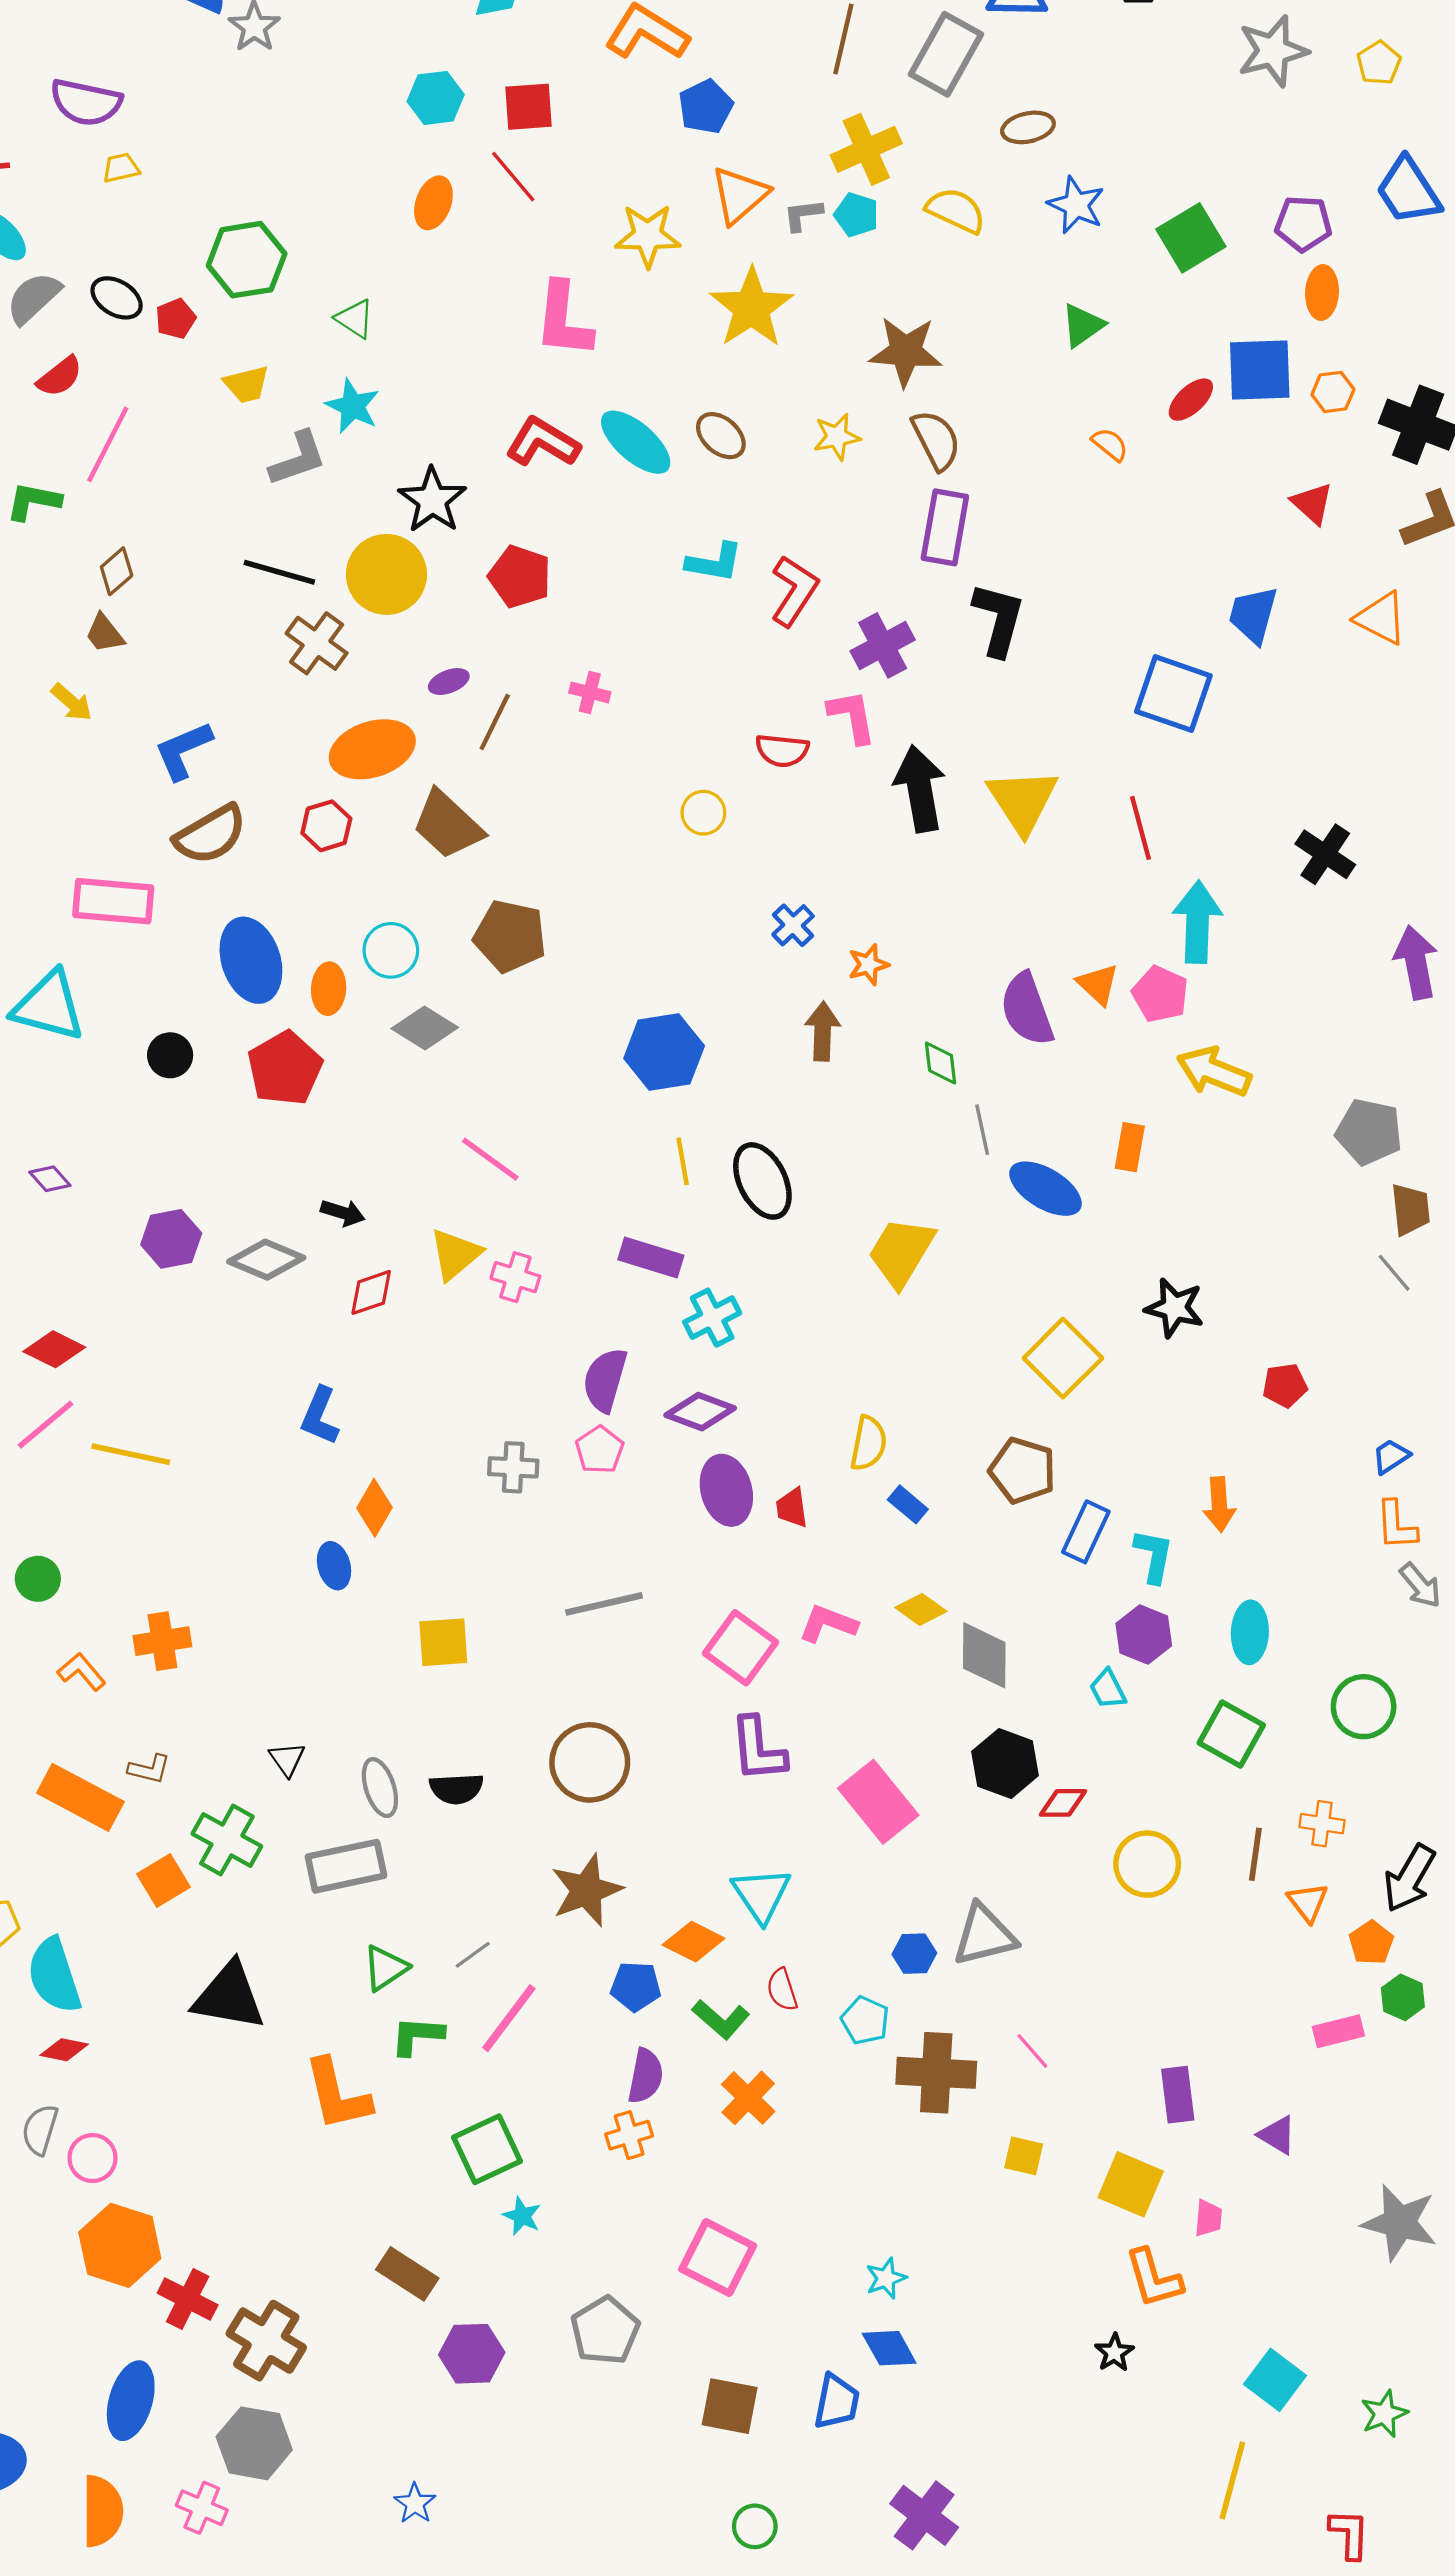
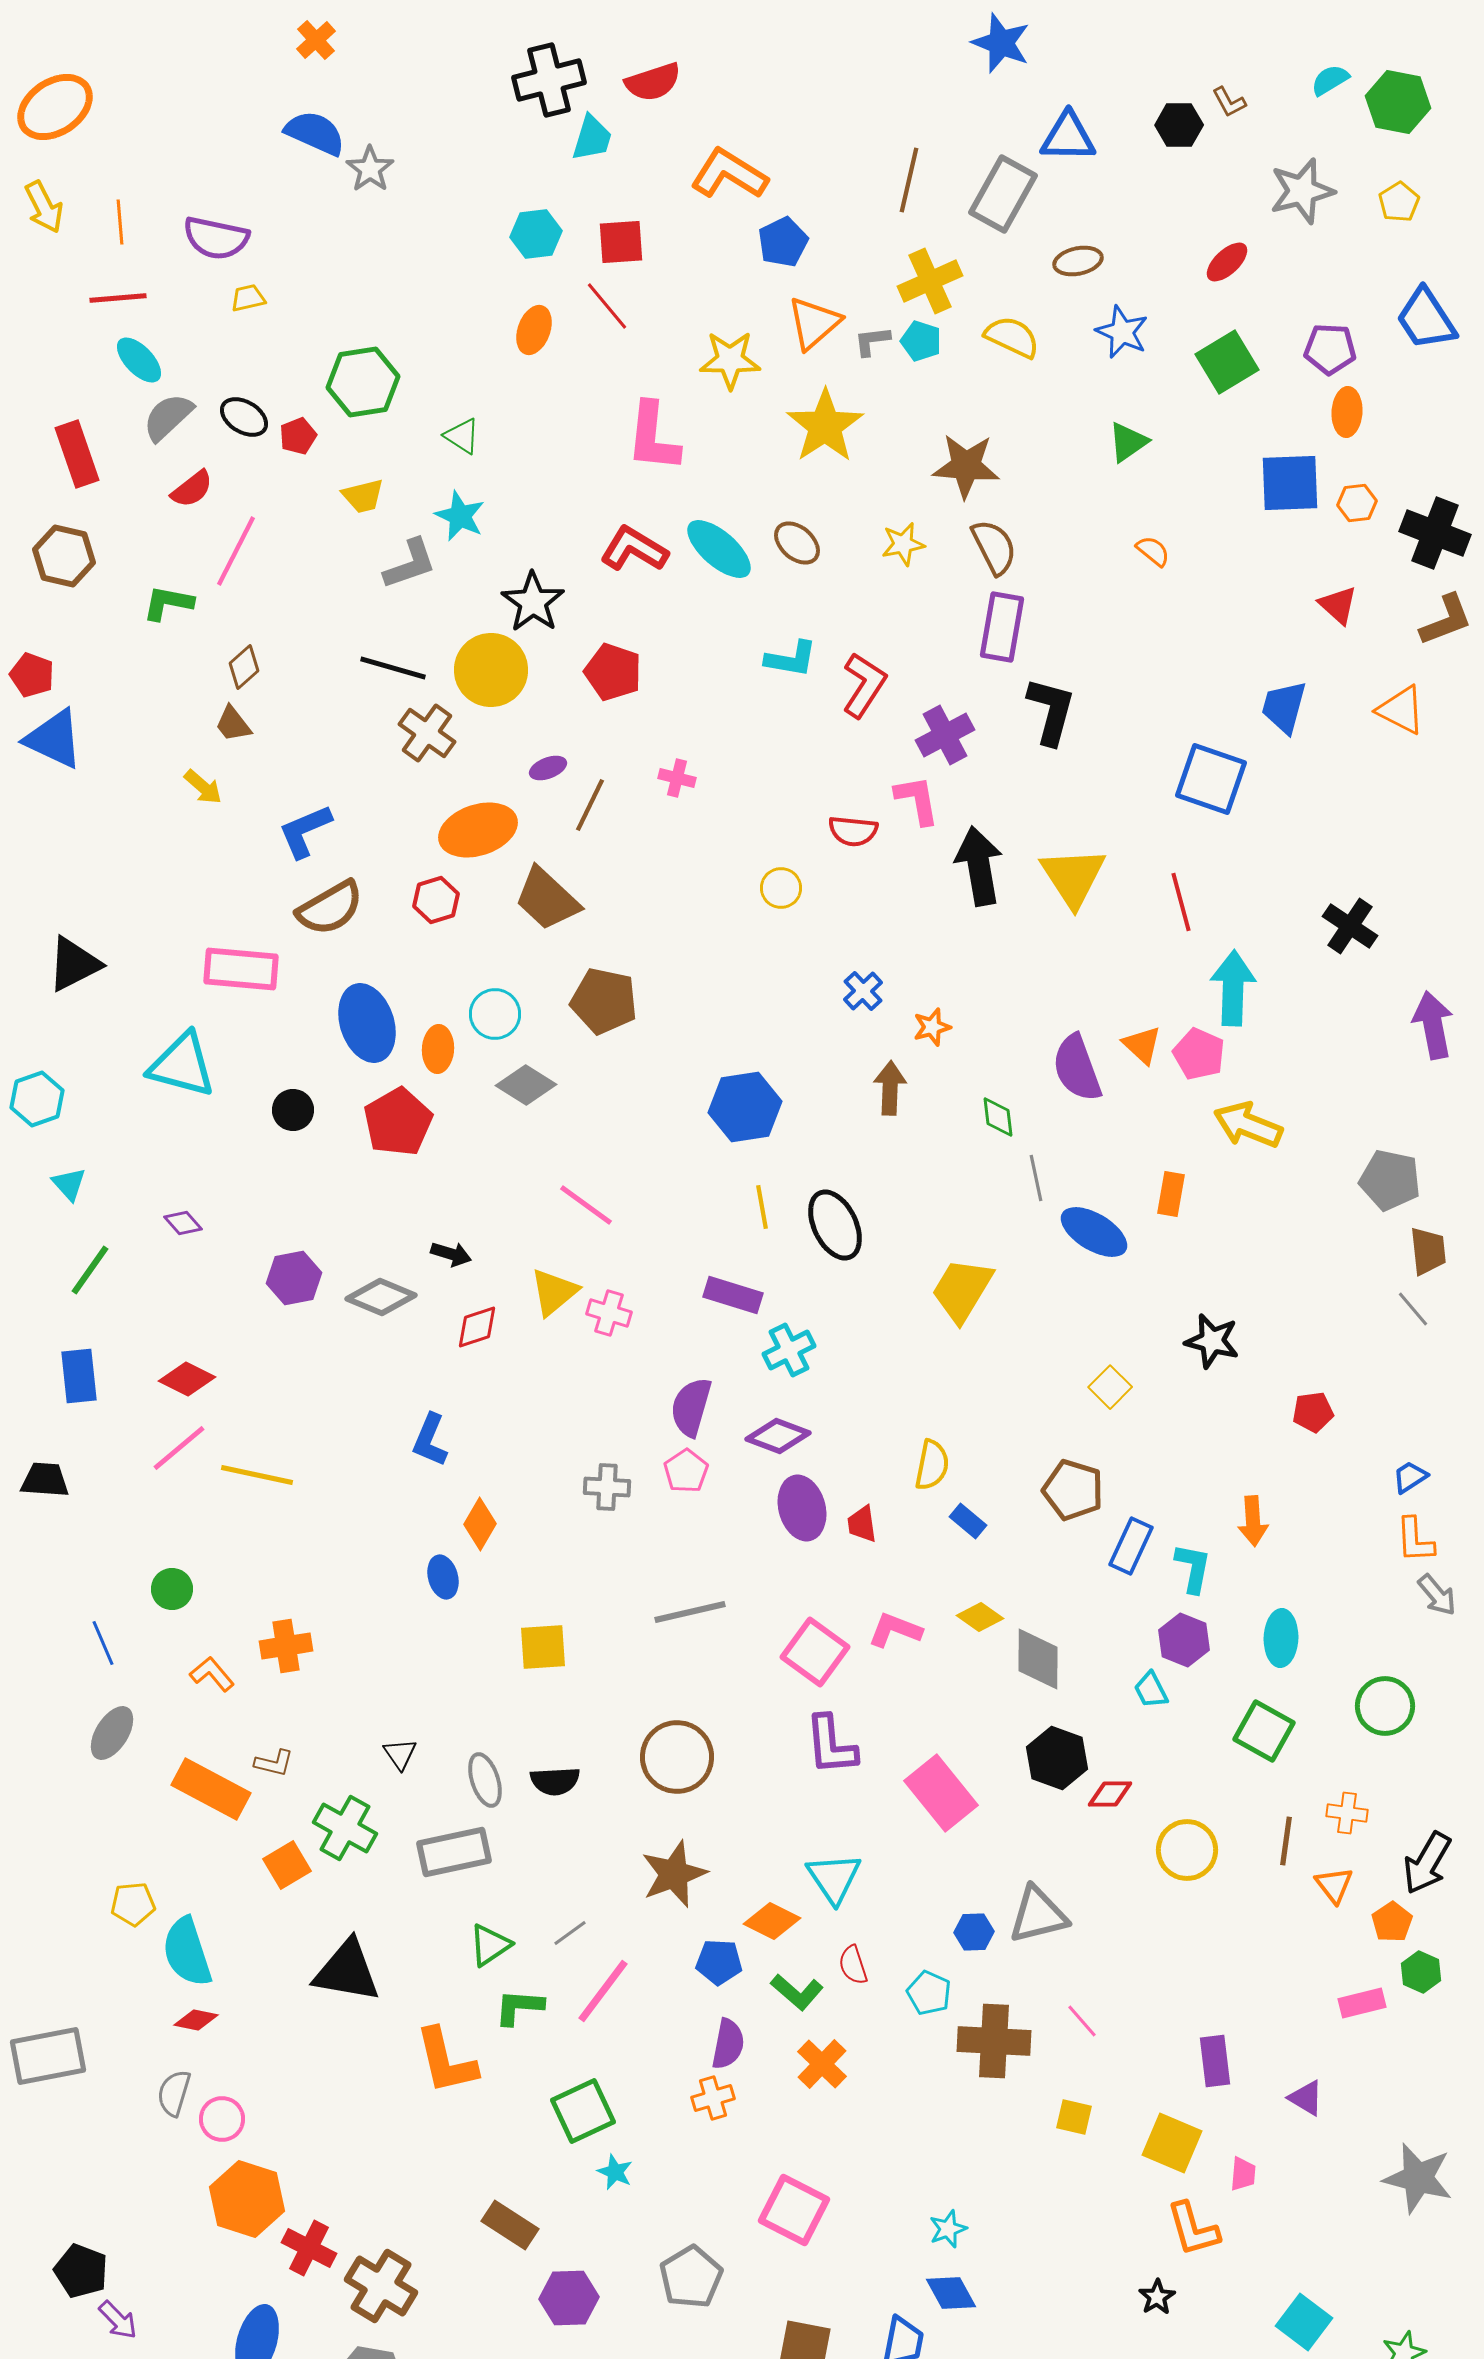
red ellipse: (1191, 400) -> (1227, 262), moved
yellow square: (1063, 1358) -> (1110, 1387), size x0.6

